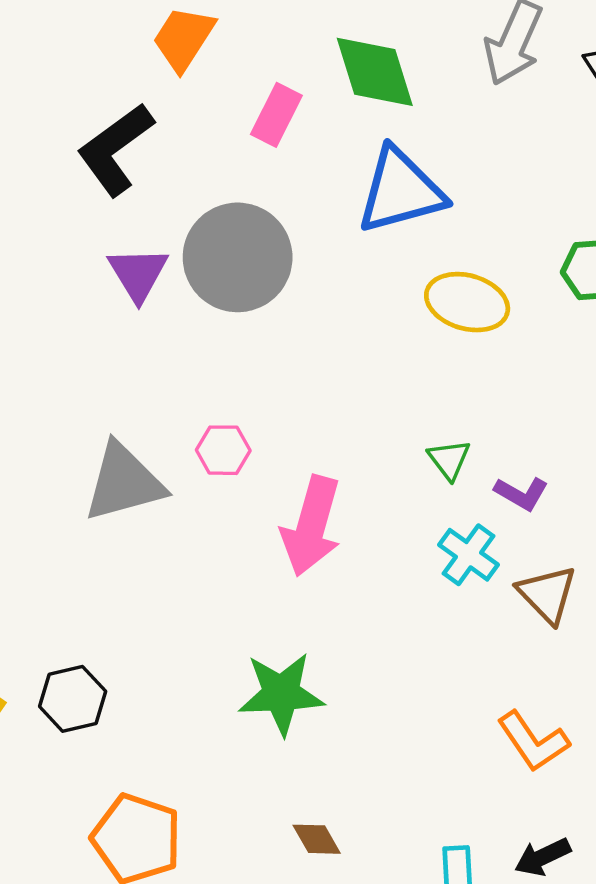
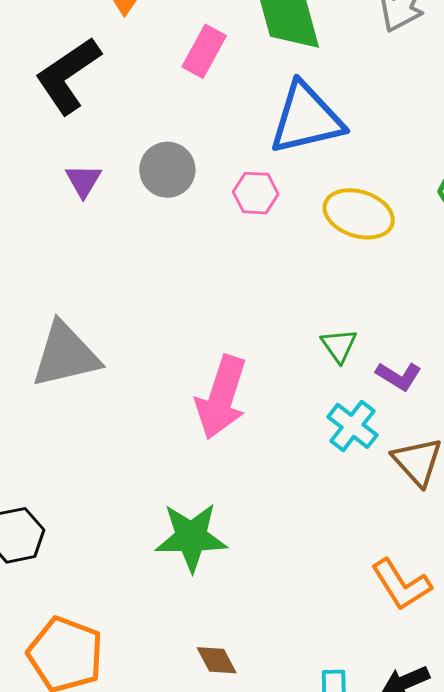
gray circle: (238, 257) -> (167, 170), size x0.6
purple triangle: (138, 274) -> (83, 181), size x0.7
pink hexagon: (223, 450) -> (256, 193), moved

